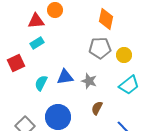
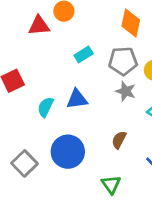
cyan rectangle: (37, 43) -> (84, 54), moved
gray star: (89, 81) -> (126, 91), moved

